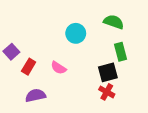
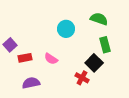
red rectangle: (29, 67) -> (25, 58), turned 48
black square: (108, 72) -> (94, 63), turned -30
red cross: (107, 92) -> (82, 78), moved

